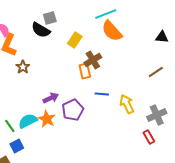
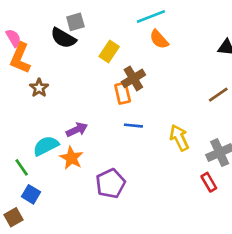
orange semicircle: (112, 31) -> (159, 39), size x0.7
blue line: (102, 94) -> (133, 126), moved
purple pentagon: (73, 110) -> (110, 184), moved
cyan semicircle: (28, 121) -> (46, 146), moved
blue square: (17, 146) -> (31, 194), turned -32

